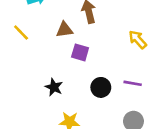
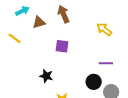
brown triangle: (64, 30) -> (39, 22), moved
black circle: (101, 87) -> (94, 82), moved

